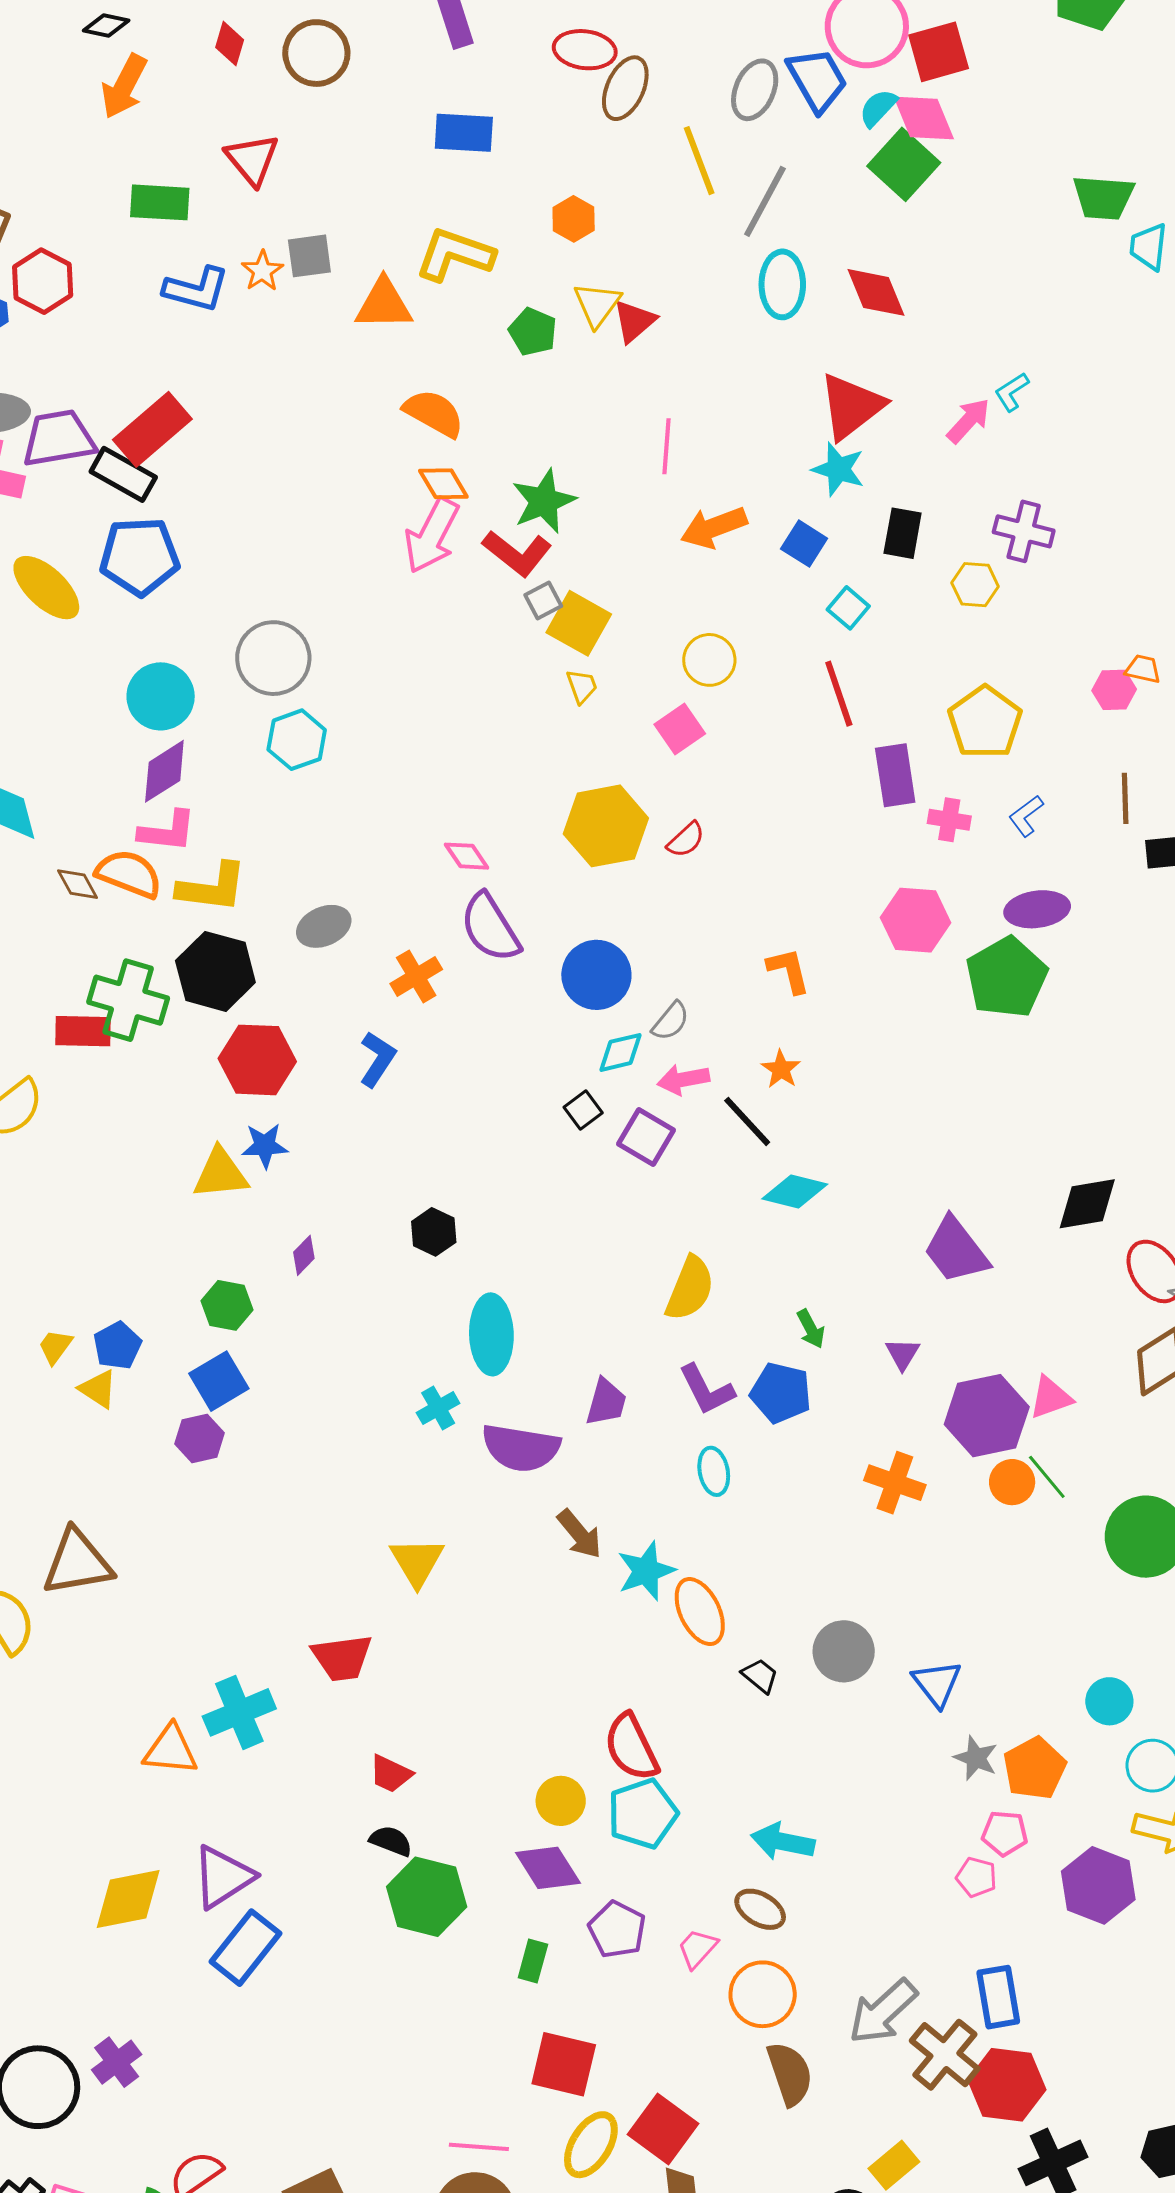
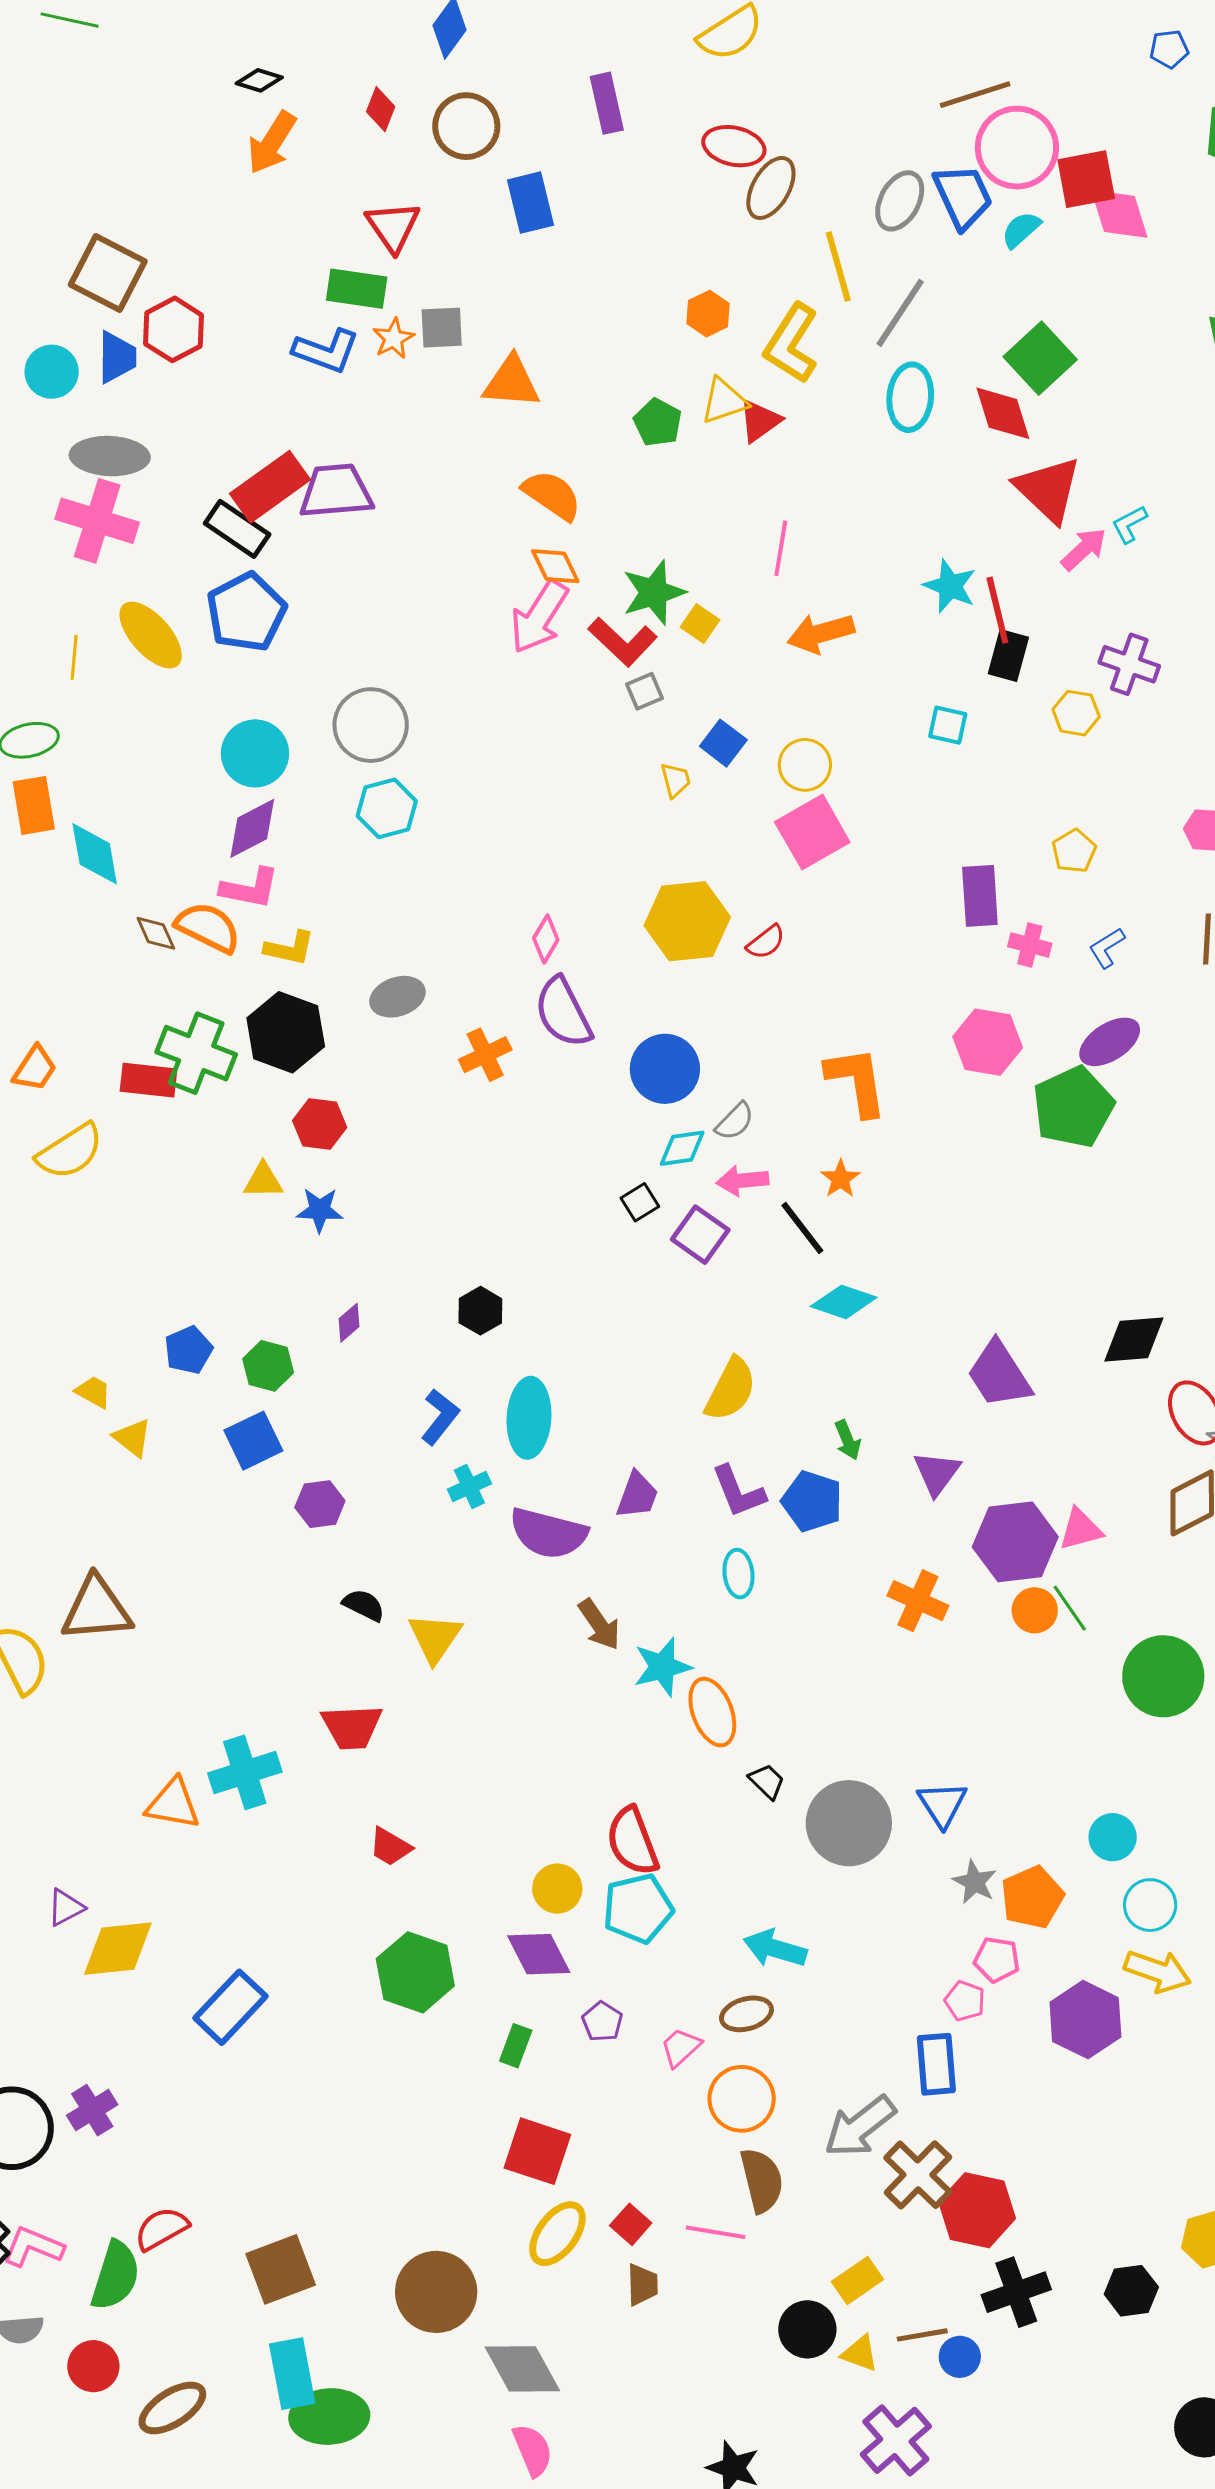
pink diamond: (924, 118) -> (1119, 214), moved
blue rectangle: (464, 133) -> (531, 203), moved, turned 68
green square: (904, 164) -> (1040, 358), moved
green rectangle: (160, 202) -> (357, 289), moved
yellow L-shape: (455, 255) -> (791, 343), moved, turned -82
yellow triangle: (597, 304) -> (724, 401), turned 30
red triangle: (851, 406) -> (1048, 489), moved, turned -44
purple trapezoid: (59, 438) -> (336, 491), moved
blue square: (804, 544) -> (723, 743), moved
blue pentagon: (139, 556) -> (246, 612), turned -30
cyan square: (848, 608) -> (948, 725), turned -33
yellow square: (579, 623) -> (700, 623), moved, size x0.6
red line: (839, 694) -> (997, 610), moved
yellow pentagon: (985, 722) -> (1074, 851), size x0.6
pink square: (680, 729) -> (812, 832), moved, size x1.5
pink diamond: (467, 856) -> (546, 939), turned 60
yellow L-shape: (212, 887) -> (290, 948), size x0.7
purple ellipse: (1037, 909) -> (1110, 1042), turned -30
orange L-shape: (789, 970) -> (857, 1081), size x1.5
blue L-shape: (377, 1059) -> (440, 1417), moved
red hexagon: (257, 1060) -> (320, 1124), size x0.7
yellow triangle: (220, 1174) -> (263, 1181), moved, size x0.7
blue pentagon: (117, 1346) -> (188, 1350), moved
yellow trapezoid: (55, 1347) -> (93, 1392), turned 78
purple triangle: (903, 1354) -> (937, 1473), size x1.4
purple hexagon: (200, 1438) -> (320, 1504), moved
gray circle: (844, 1651) -> (849, 1823), moved, size x1.4
black semicircle: (391, 1841) -> (364, 1605), moved
purple triangle: (223, 1877) -> (66, 1907), moved, size x0.6
brown ellipse: (760, 1909) -> (747, 2014), turned -51
purple pentagon: (617, 1930) -> (602, 2022), size x0.7
blue rectangle: (998, 1997) -> (936, 2064), moved
red square: (663, 2129) -> (631, 2224), size x0.6
pink line: (479, 2147) -> (716, 2232), moved

